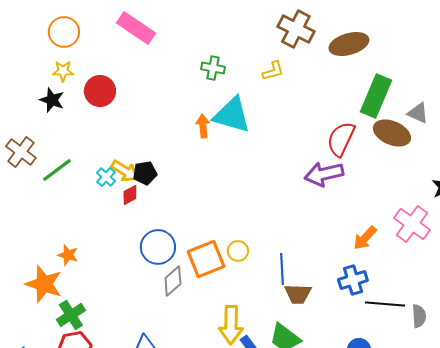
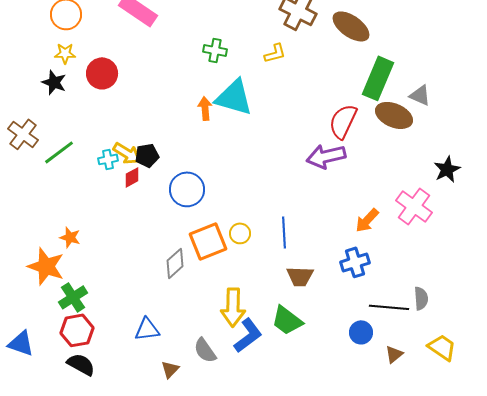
brown ellipse: (349, 44) -> (351, 26), turned 51
cyan cross: (106, 177) -> (108, 159), turned 36
blue circle: (158, 247) -> (187, 189), moved
blue line: (282, 269) -> (284, 232), moved
black line: (385, 304) -> (389, 307), moved

